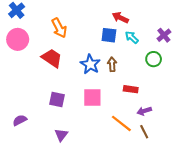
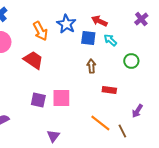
purple cross: (164, 35) -> (141, 19), moved
blue star: (90, 64) -> (66, 24), moved
pink square: (92, 97) -> (61, 98), moved
purple arrow: (144, 111) -> (137, 111), moved, turned -40
purple triangle: (61, 135) -> (53, 136), moved

